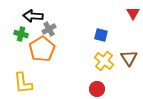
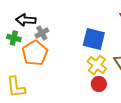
blue square: (101, 35) -> (94, 39), size x1.6
red circle: (97, 89) -> (99, 84), moved

